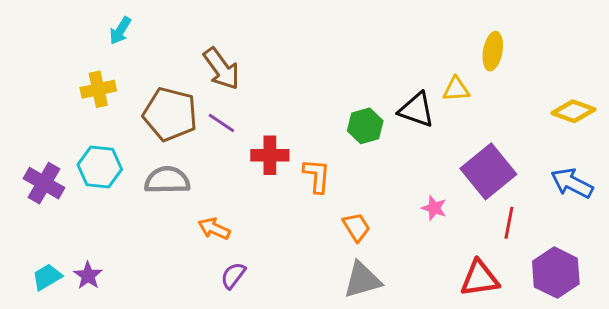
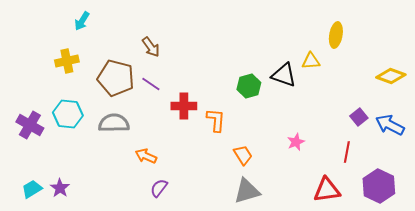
brown arrow: (221, 69) -> (151, 47), size x0.7
purple square: (488, 171) -> (359, 117), moved, size x0.5
pink star: (434, 208) -> (296, 142), turned 30

